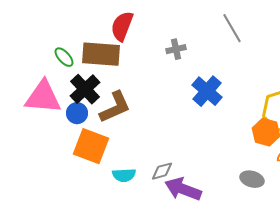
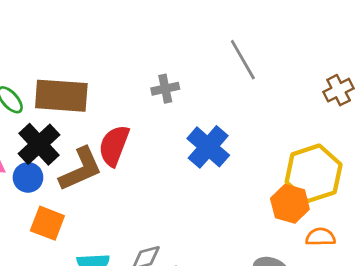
red semicircle: (122, 26) -> (114, 146), moved
orange square: (91, 146) -> (47, 223), size x0.7

